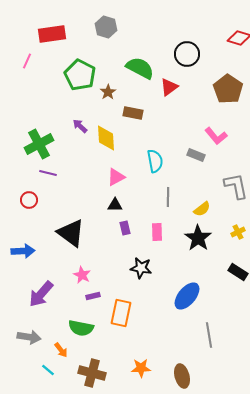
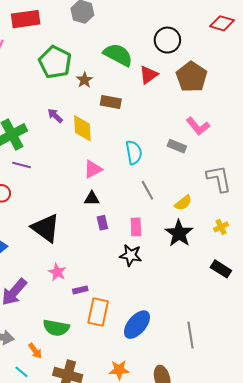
brown pentagon: (228, 89) -> (192, 77), moved
gray line: (168, 197) -> (147, 190), turned -30
black star: (141, 268) -> (131, 255), moved
purple rectangle: (93, 296) -> (80, 290), moved
blue ellipse: (187, 296) -> (137, 325), moved

